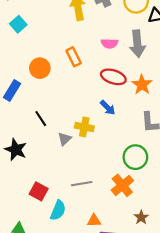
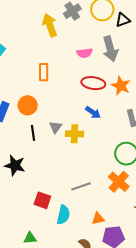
orange rectangle: (74, 57) -> (44, 72), moved, turned 36
orange circle: (40, 68) -> (28, 105), moved
black line: (41, 119) -> (33, 133), turned 35
gray triangle: (64, 139) -> (55, 127), moved

